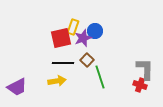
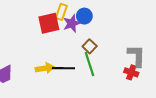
brown square: (87, 60) -> (90, 46), moved
black line: (63, 63) -> (63, 68), moved

